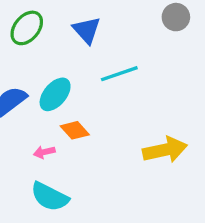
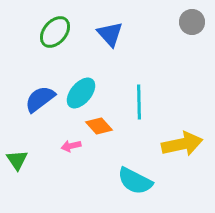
cyan line: (119, 74) -> (139, 102), moved, turned -72
cyan semicircle: (50, 197) -> (135, 181), moved

